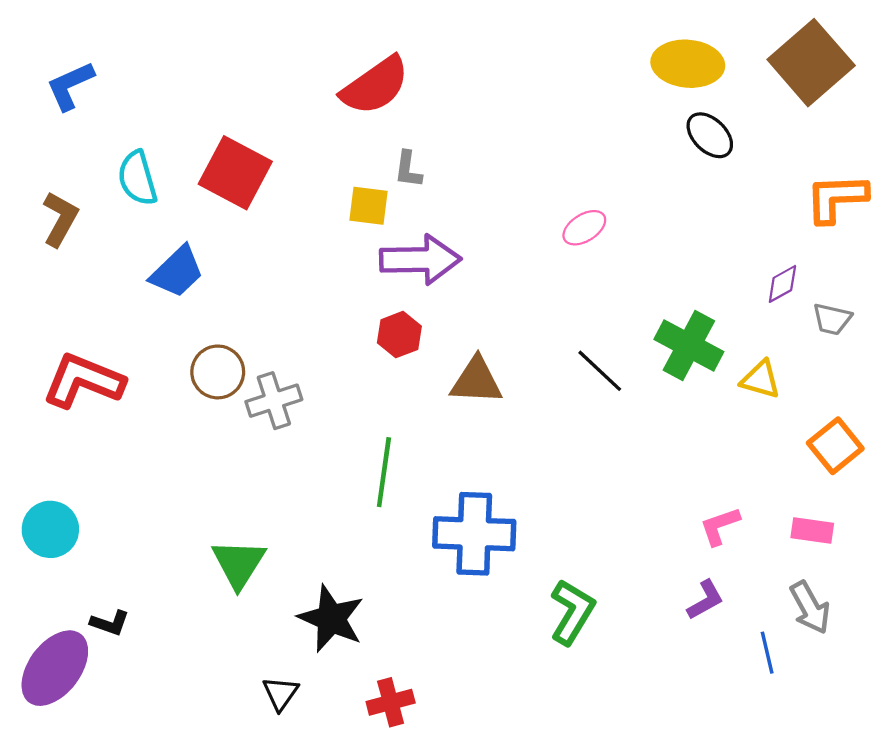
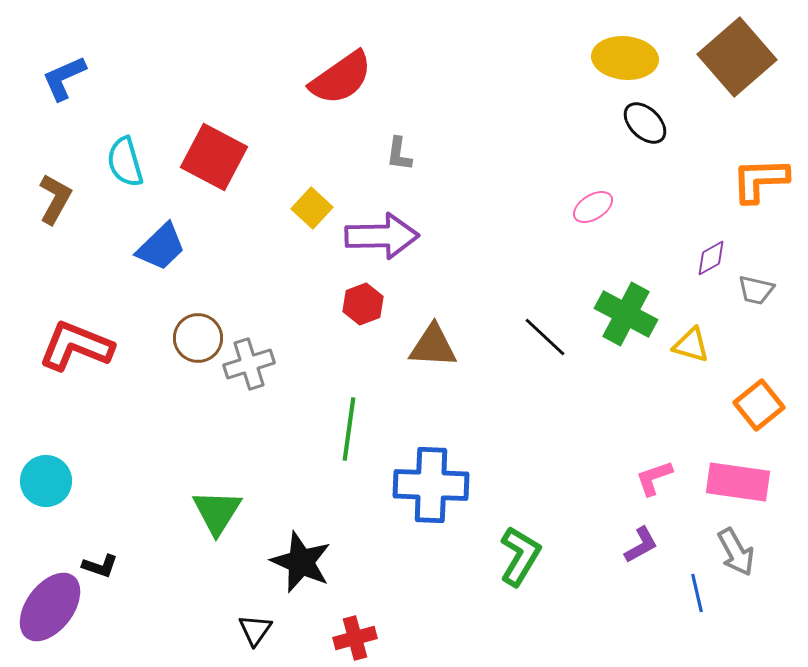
gray L-shape: (408, 169) -> (399, 154), moved
yellow square: (369, 206) -> (312, 208), moved, turned 36
pink ellipse: (584, 228) -> (593, 207), moved
pink rectangle: (812, 530) -> (738, 482), size x1.6

